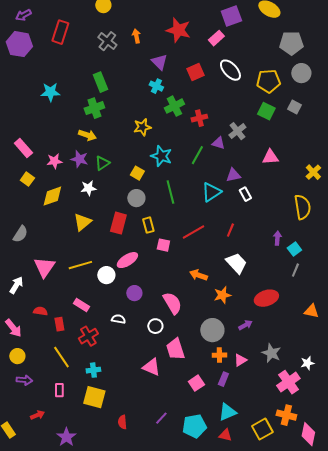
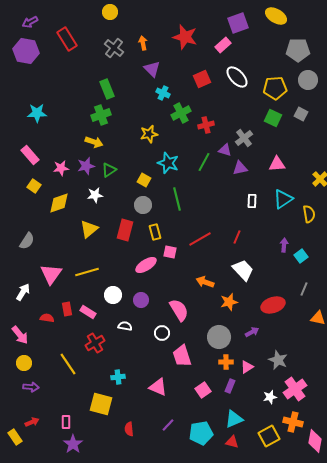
red rectangle: (60, 32) -> (67, 39), turned -50
purple triangle: (159, 62) -> (152, 69), moved
cyan star: (50, 92) -> (37, 113), moved
purple star: (79, 159) -> (86, 166), turned -30
purple triangle: (233, 175) -> (240, 168), moved
cyan triangle: (211, 192) -> (283, 199), moved
white rectangle: (245, 194) -> (252, 201), turned 32
yellow semicircle: (302, 207) -> (309, 214), size x0.7
pink ellipse: (127, 260) -> (146, 265), moved
gray line: (295, 270) -> (304, 289), moved
white circle: (106, 275) -> (113, 295), moved
red rectangle: (59, 324) -> (67, 309), moved
white star: (307, 363) -> (270, 397), moved
pink triangle: (151, 367) -> (158, 387), moved
cyan cross: (93, 370) -> (118, 377), moved
pink rectangle: (59, 390) -> (66, 422), moved
red arrow: (37, 415) -> (32, 422), moved

